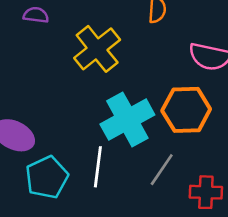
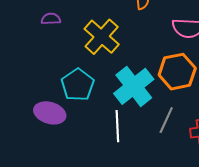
cyan pentagon: (47, 177) -> (78, 85), moved

